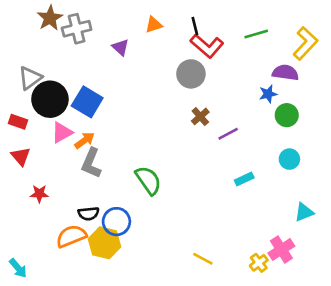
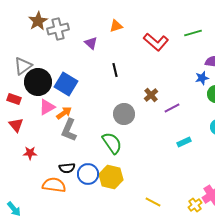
black line: (195, 26) -> (115, 70), moved
gray circle: (191, 74) -> (124, 114), moved
orange semicircle: (71, 236) -> (54, 185), turned 30
yellow hexagon: (104, 243) -> (111, 177), moved

